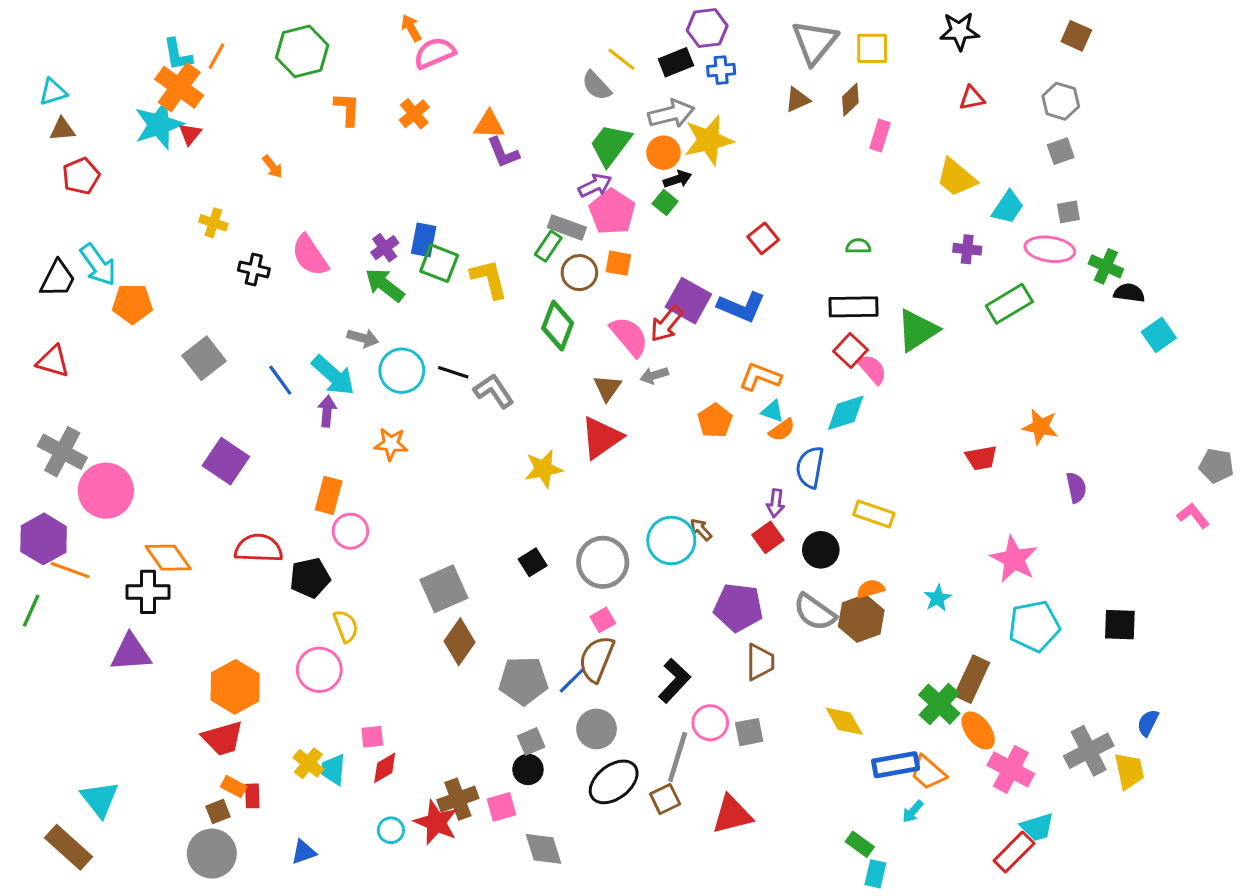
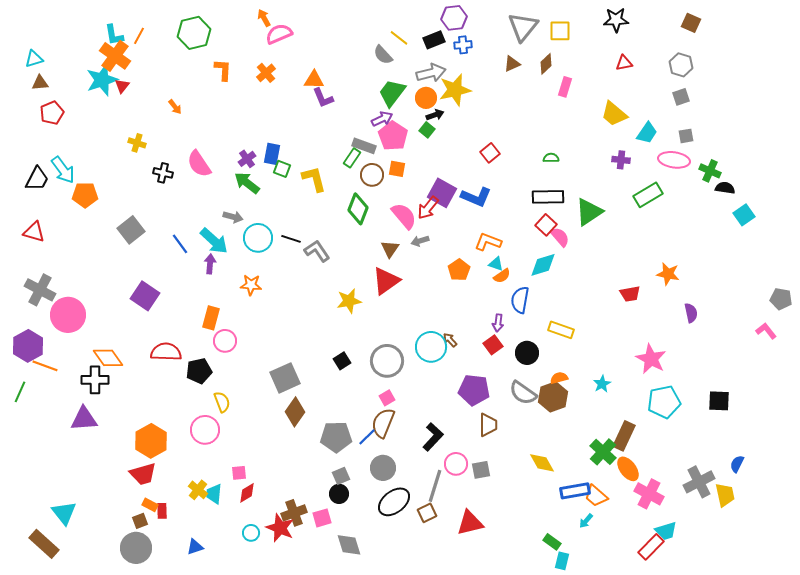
green square: (439, 263) -> (282, 169), size x0.7

